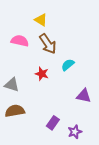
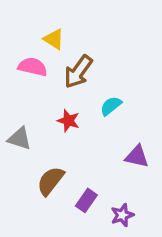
yellow triangle: (41, 20) -> (54, 39), moved
brown arrow: (48, 44) -> (78, 72), turned 70
brown semicircle: (15, 111) -> (51, 181), moved, turned -42

